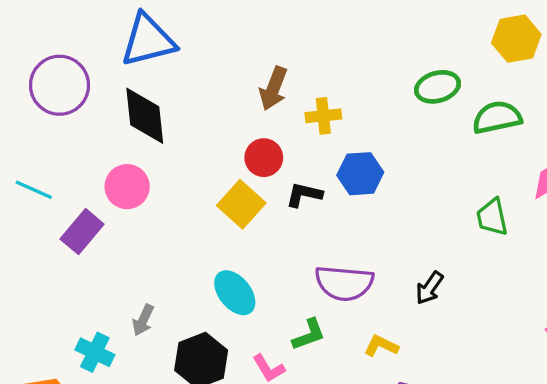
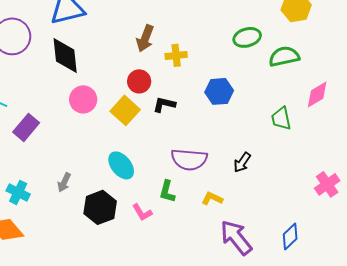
blue hexagon: (360, 174) -> (219, 91), moved
pink circle: (127, 187) -> (83, 99), moved
green L-shape: (309, 335) -> (167, 191), turned 125
cyan cross: (95, 352) -> (18, 192), moved

